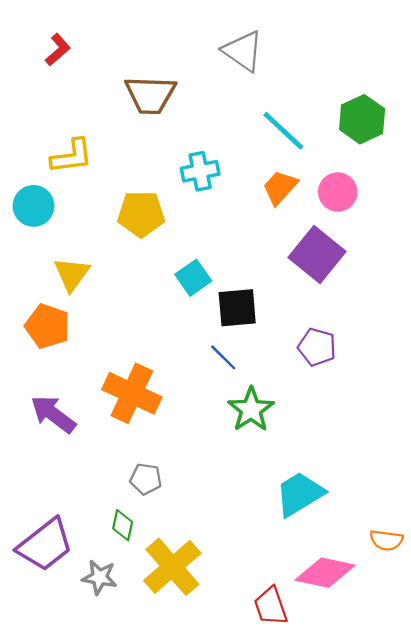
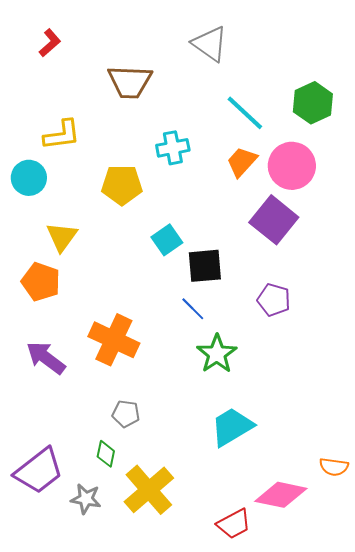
pink circle: (338, 192) -> (292, 166), size x1.4
cyan trapezoid: (300, 494) -> (232, 427), moved
red trapezoid: (271, 606) -> (234, 524), turned -99

